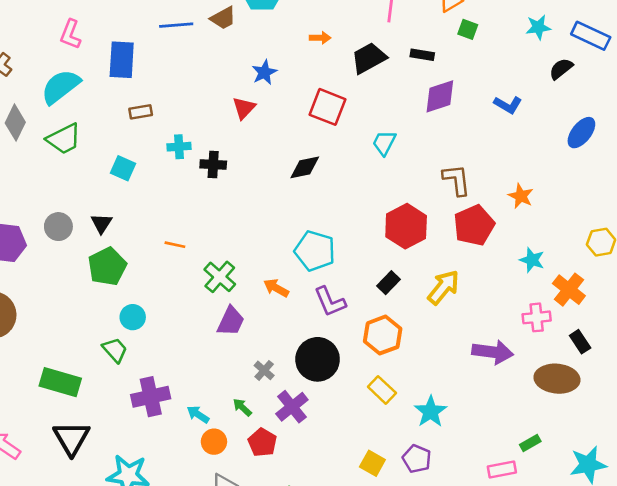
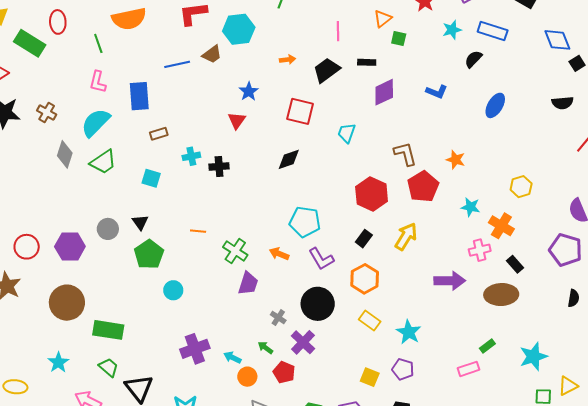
green trapezoid: (115, 350) -> (109, 367), moved
green rectangle: (60, 382) -> (108, 330), moved

